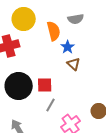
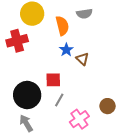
blue star: (68, 47) -> (66, 50), moved
black circle: (19, 86) -> (27, 95), moved

